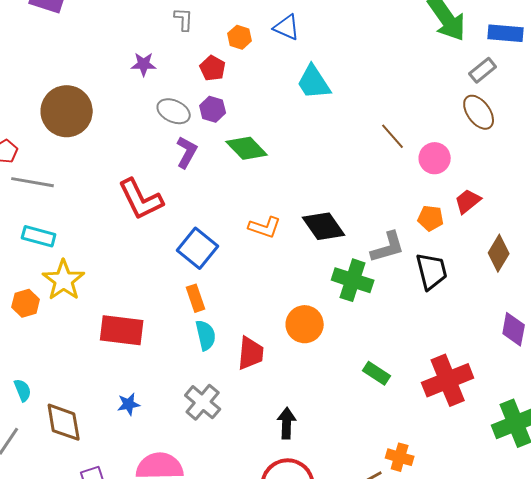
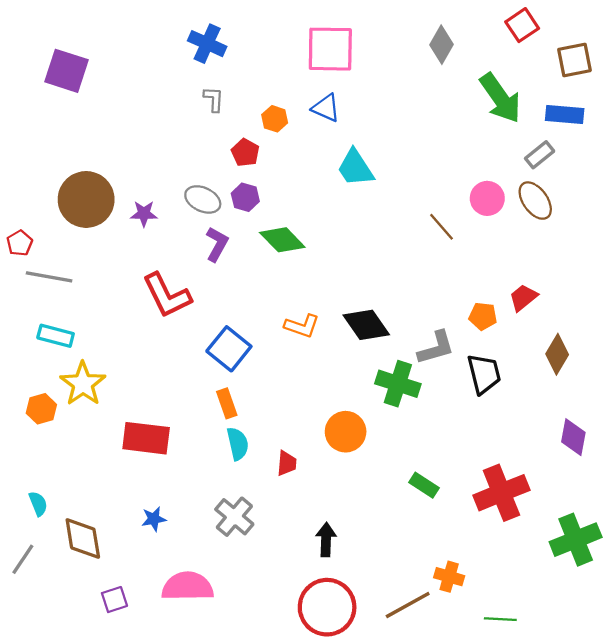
purple star: (144, 64) -> (144, 214), moved
pink circle: (435, 158) -> (487, 198), moved
red trapezoid: (251, 353) -> (287, 463), size x0.7

